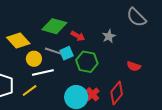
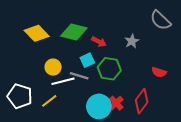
yellow diamond: (18, 41) -> (37, 33), moved
gray line: (54, 51) -> (79, 76), moved

